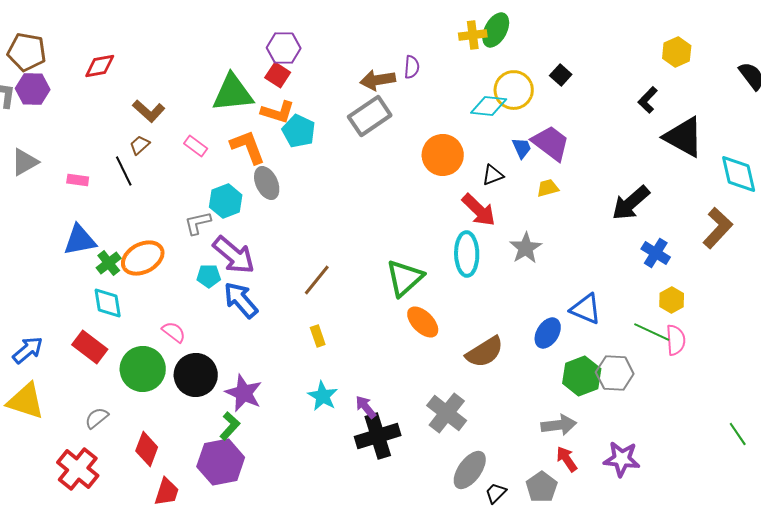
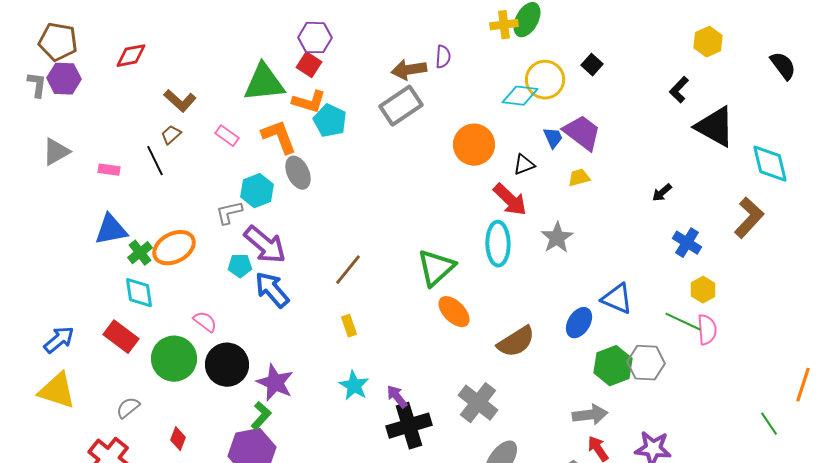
black arrow: (631, 203) -> (662, 193), size x0.5
red diamond: (147, 449) -> (178, 439), size x0.7

